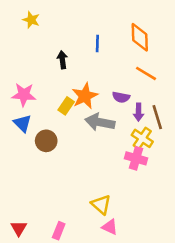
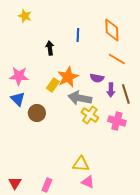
yellow cross: (142, 138) -> (90, 115), moved
pink cross: (136, 158) -> (117, 121), moved
yellow triangle: (101, 204) -> (81, 164), turned -36

